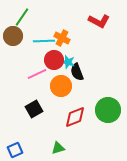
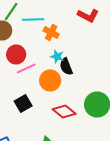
cyan line: (44, 41) -> (33, 20), moved
red circle: (54, 60) -> (16, 54), moved
red diamond: (75, 117) -> (64, 112), turned 60

